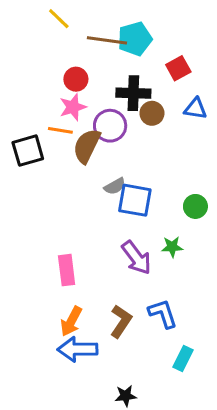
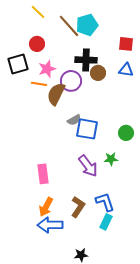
brown line: (107, 40) -> (69, 26), turned 40
red square: (178, 68) -> (126, 44), moved, turned 35
red circle: (76, 79) -> (37, 44), moved
black square: (28, 151) -> (18, 64), moved
cyan rectangle: (183, 359) -> (106, 222), moved

